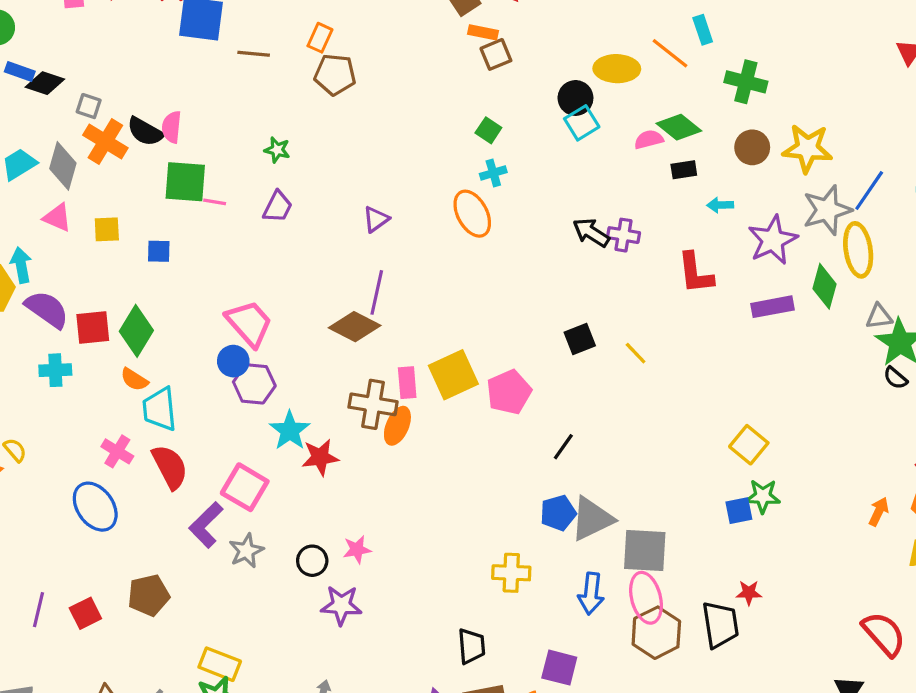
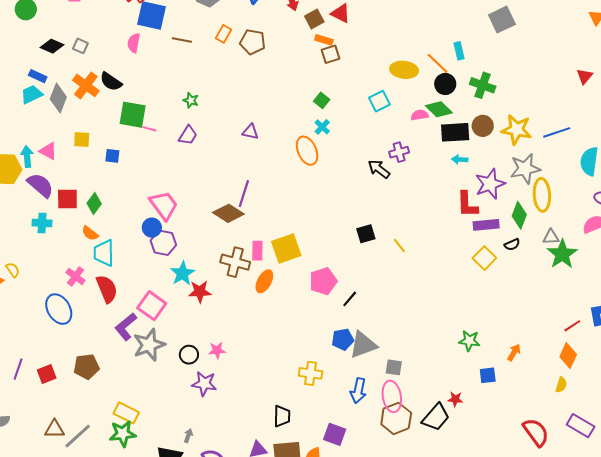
blue rectangle: (20, 71) -> (38, 76), moved
brown pentagon: (335, 75) -> (253, 42), moved
black circle: (575, 98) -> (445, 84), moved
gray square: (89, 106) -> (80, 46), moved
pink semicircle: (172, 127) -> (134, 43), moved
black rectangle: (684, 170) -> (455, 132), moved, size x1.8
cyan cross: (493, 173) -> (322, 127), turned -35
blue line: (869, 191) -> (557, 132), moved, turned 32
pink triangle: (57, 217) -> (48, 151), moved
purple triangle: (376, 219) -> (250, 132), moved, turned 42
purple cross: (623, 235) -> (399, 152), moved, turned -30
red L-shape: (695, 273) -> (467, 204), moved
green diamond: (136, 331) -> (94, 203), size x0.7
black semicircle: (895, 378) -> (512, 245), moved, turned -70
pink pentagon: (509, 392) -> (323, 281), moved
orange ellipse: (397, 426) -> (264, 281), moved
yellow square: (749, 445) -> (484, 258), moved
blue square: (739, 511) -> (488, 375), moved
orange arrow: (879, 512) -> (514, 352), moved
gray star: (246, 551) -> (149, 345), size x1.5
gray square: (645, 551) -> (394, 367), size x0.6
black trapezoid: (720, 625) -> (436, 417), turned 44

